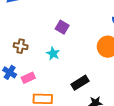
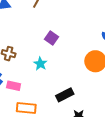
pink rectangle: (28, 78) -> (14, 86), turned 32

